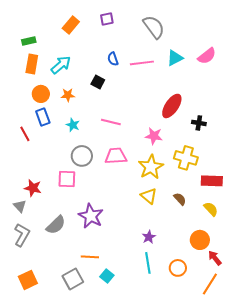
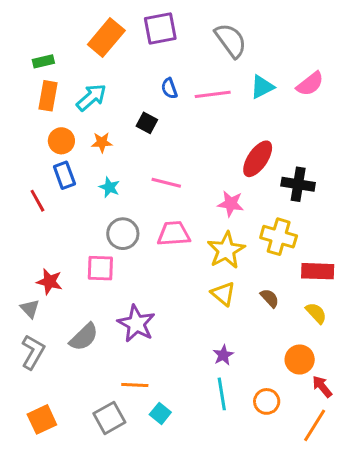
purple square: (107, 19) -> (160, 28), size x1.6
orange rectangle: (71, 25) -> (106, 37), size x1.4
black cross: (199, 123) -> (298, 184), size x1.5

